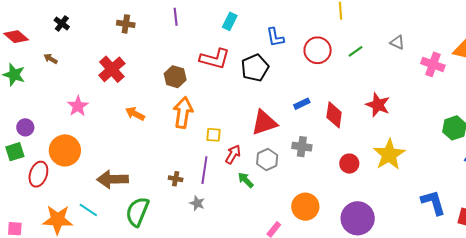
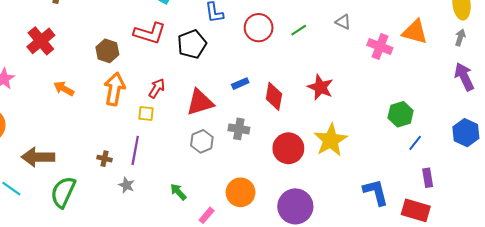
red arrow: (233, 154) -> (157, 88), moved
red circle: (349, 164) -> (288, 148), size x1.5
green arrow: (246, 180) -> (178, 192), moved

